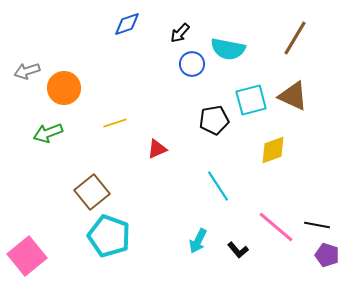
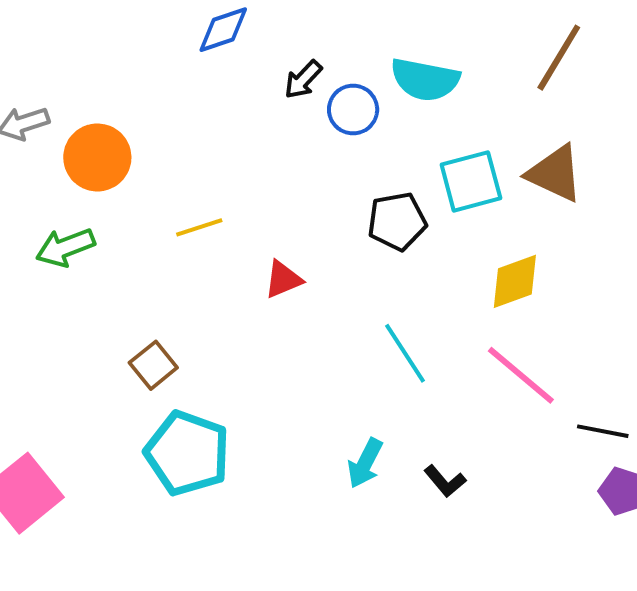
black arrow: (180, 33) -> (303, 80), moved
brown square: (92, 192) -> (153, 365), size x0.7
pink line: (276, 227) -> (521, 375), moved

